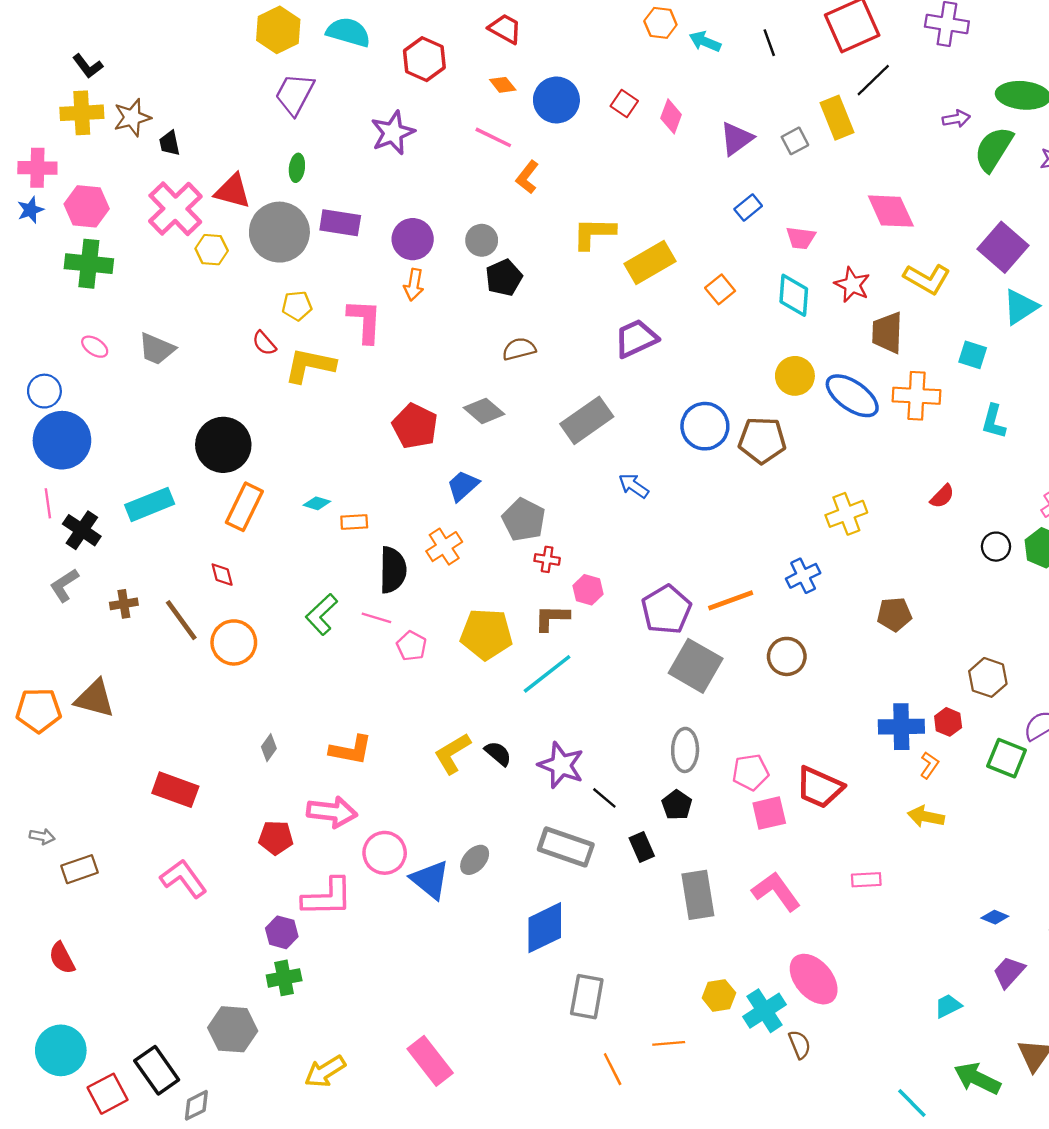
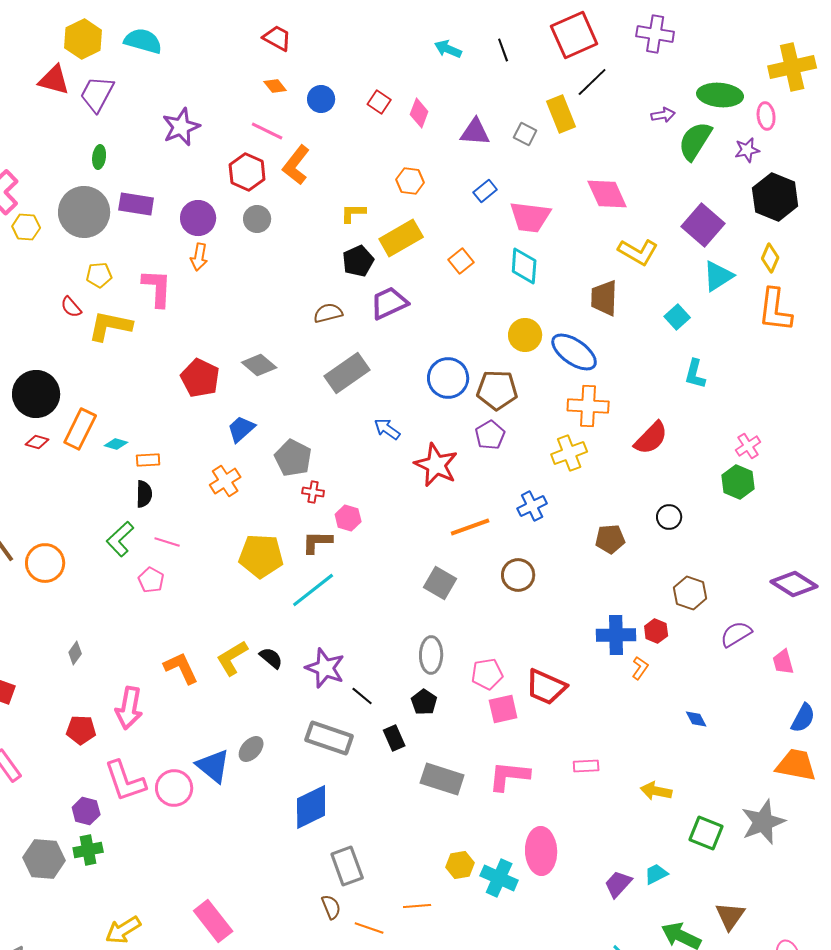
orange hexagon: (660, 23) -> (410, 181), moved
red hexagon: (424, 59) -> (247, 172), moved
blue circle: (556, 100) -> (321, 99), size x0.7
purple triangle: (736, 139) -> (475, 132), turned 40
gray square: (795, 141) -> (525, 134), turned -35
orange L-shape: (527, 177) -> (296, 165), size x1.4
red triangle: (233, 191) -> (54, 80), moved
yellow L-shape: (594, 233) -> (353, 213), size x0.7
pink trapezoid: (801, 238) -> (530, 217), size x1.6
black pentagon: (504, 278) -> (358, 261), moved
red star: (852, 285) -> (436, 465), moved, size x1.4
brown semicircle: (519, 349) -> (328, 313), moved
cyan square: (973, 355) -> (677, 317), turned 30
orange cross: (917, 396) -> (588, 406), moved
red semicircle: (942, 496) -> (651, 438), size x1.6
orange rectangle: (244, 507) -> (80, 429), moved
black circle: (996, 547) -> (669, 517), moved
black semicircle: (393, 570) -> (144, 494), moved, size x0.7
red diamond: (222, 575) -> (37, 442), moved, turned -60
purple pentagon: (666, 610) -> (490, 435), moved, size x0.7
pink pentagon: (411, 646) -> (151, 580), moved
gray square: (696, 666) -> (440, 583), size x0.7
orange L-shape: (351, 750) -> (181, 668), moved, turned -126
green square: (1007, 758) -> (706, 833), moved
pink arrow: (332, 812) -> (129, 708), turned 93
yellow arrow: (926, 817) -> (656, 791), moved
pink circle: (385, 853) -> (174, 788), moved
pink L-shape: (776, 891) -> (509, 776), turned -48
gray rectangle: (698, 895) -> (442, 779), turned -63
pink L-shape: (327, 897) -> (125, 781), turned 72
blue diamond: (995, 917) -> (696, 719), moved, turned 40
purple trapezoid: (1009, 972) -> (618, 884), moved
pink ellipse: (814, 979) -> (541, 851), turned 39
gray rectangle: (587, 997) -> (347, 866), turned -30
cyan cross: (765, 1011) -> (499, 878), turned -33
gray hexagon: (233, 1029) -> (44, 859), moved
brown semicircle: (800, 1045) -> (331, 907), moved
orange line: (613, 1069) -> (369, 928), turned -44

